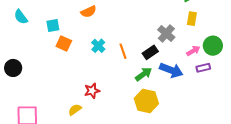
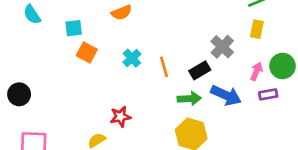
pink arrow: (193, 51) -> (256, 71), turned -40
black circle: (13, 68) -> (19, 94), moved
green arrow: (144, 74) -> (189, 99), turned 30

